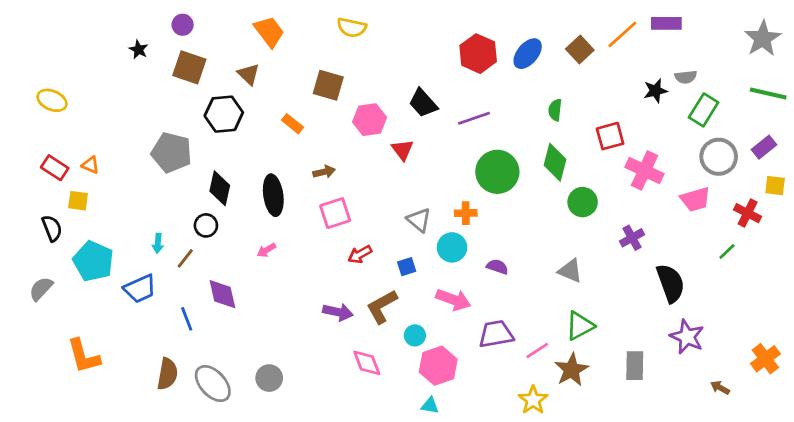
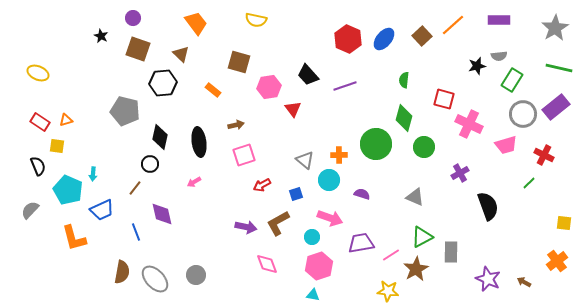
purple rectangle: (666, 23) -> (499, 20), moved
red square: (610, 136) -> (444, 99), turned 30
purple rectangle: (764, 147) -> (556, 107), size x1.5
orange triangle: (90, 165) -> (66, 120), turned -40
green circle: (497, 172) -> (376, 144), moved
yellow square: (775, 186) -> (564, 223), moved
cyan arrow: (158, 243) -> (93, 174), moved
cyan circle: (415, 335) -> (312, 237), moved
purple star: (687, 337) -> (488, 279), moved
orange L-shape: (84, 356) -> (74, 238), moved
gray rectangle: (635, 366) -> (451, 252), moved
yellow star: (533, 400) -> (388, 291), turned -30

